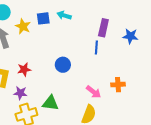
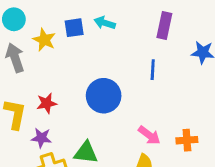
purple rectangle: (103, 28) -> (164, 25), moved
blue circle: (63, 65) -> (104, 96), size x1.5
orange cross: (118, 85) -> (187, 140), moved

